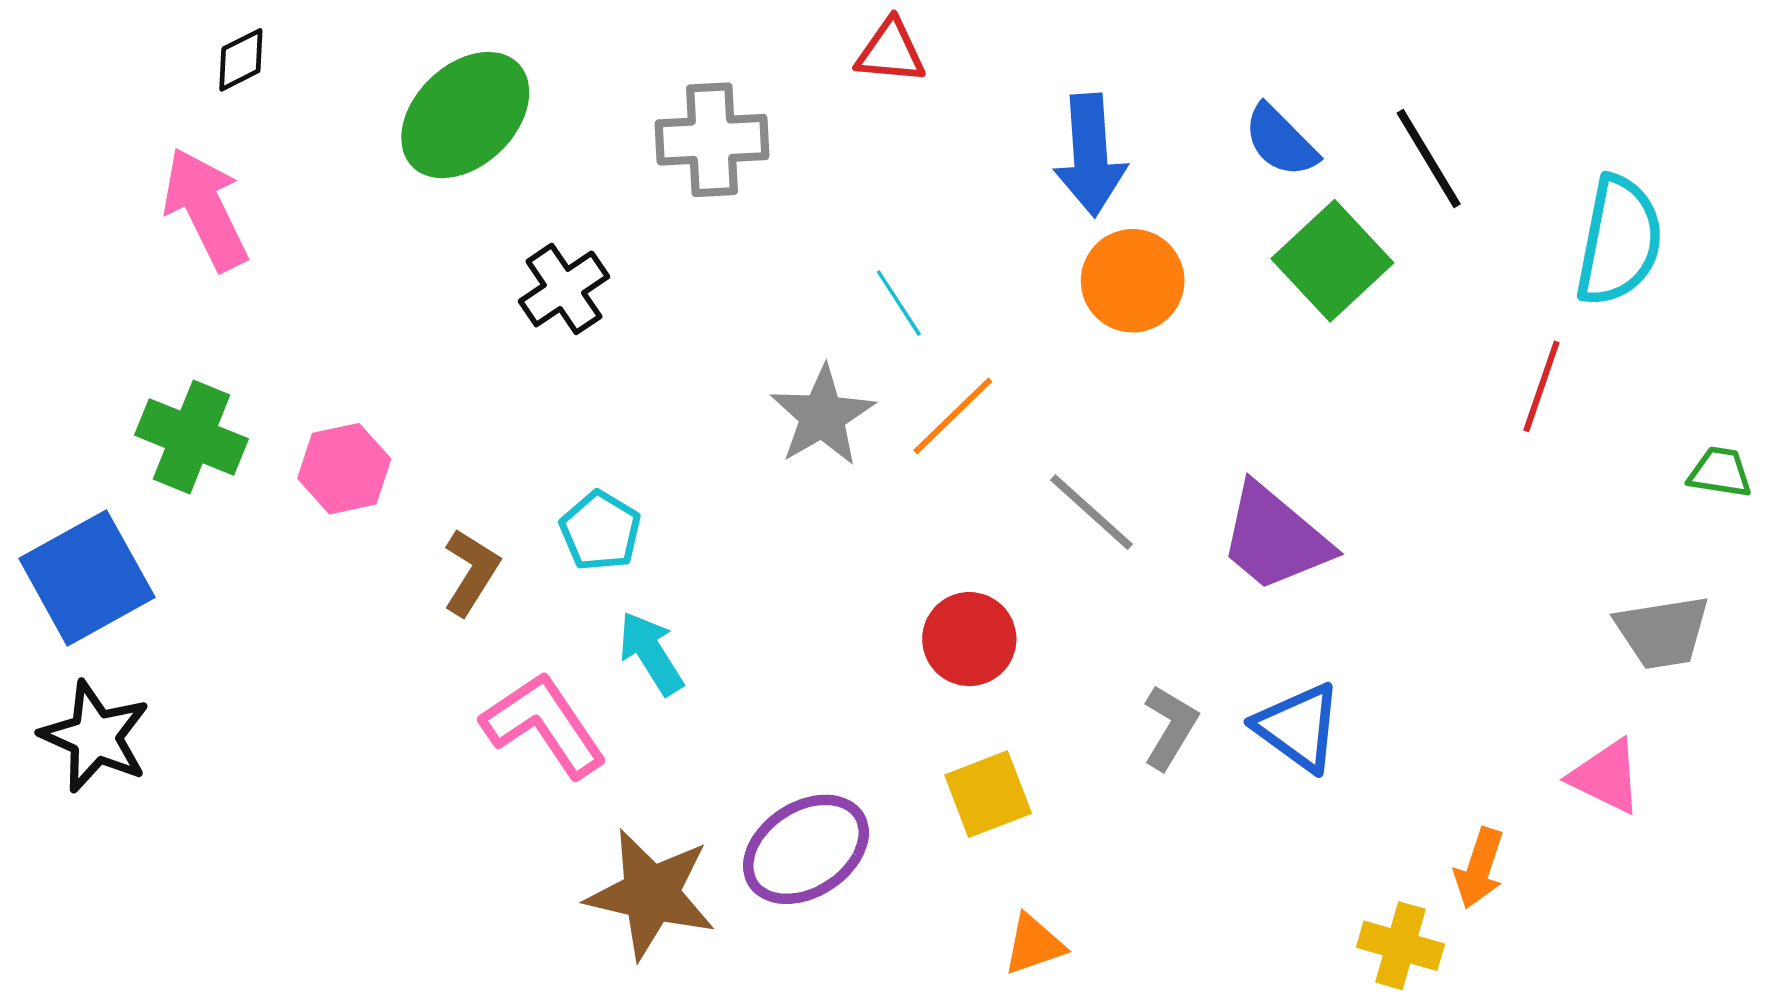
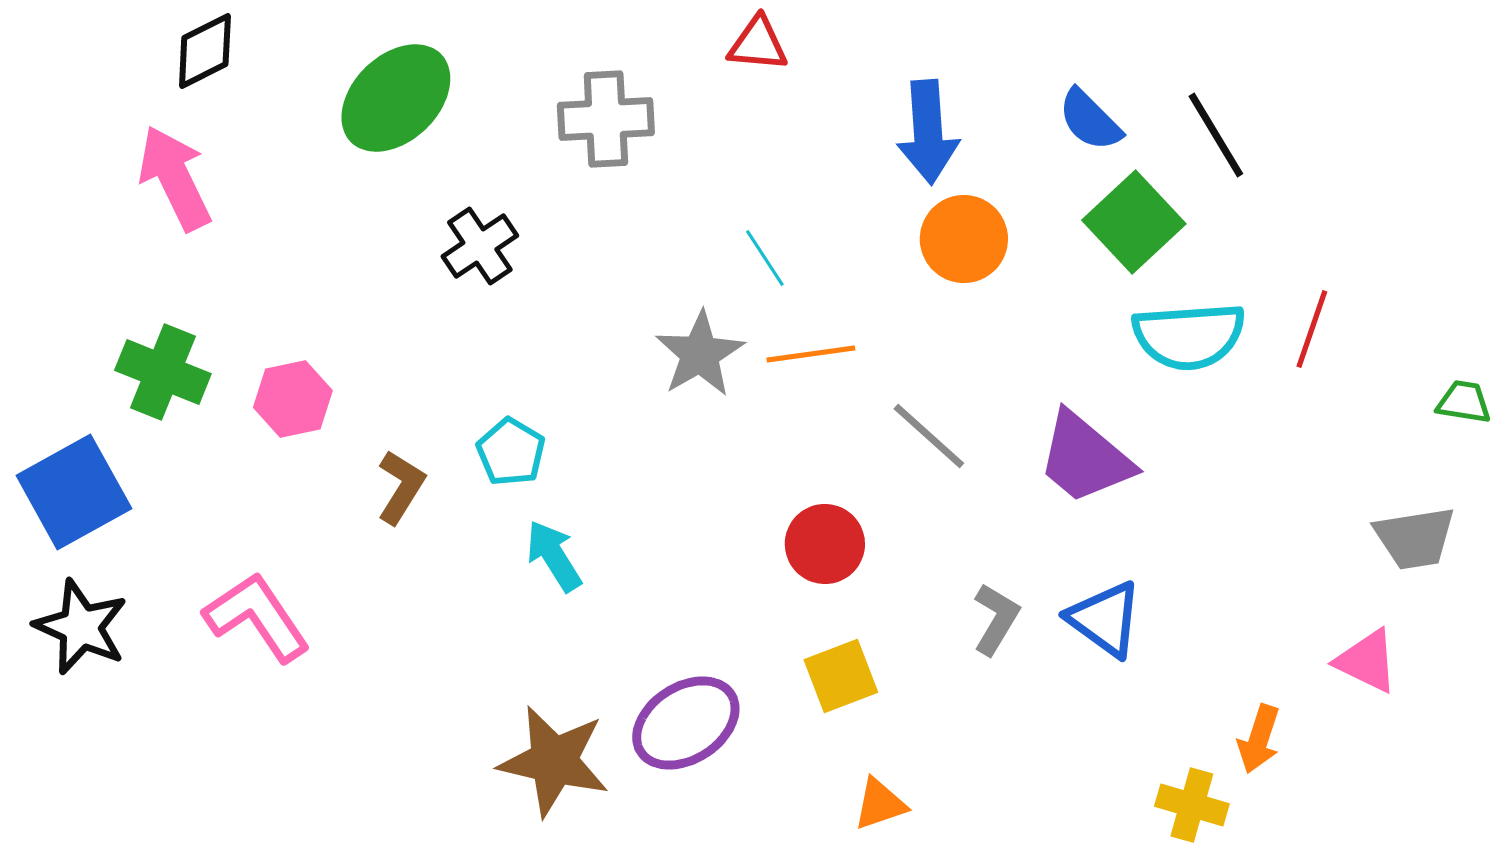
black diamond: (241, 60) -> (205, 51), size x1.4
cyan semicircle: (1619, 241) -> (1189, 336), moved, turned 75
orange line: (953, 416) -> (811, 354), turned 36
pink L-shape: (544, 725) -> (257, 617), moved

